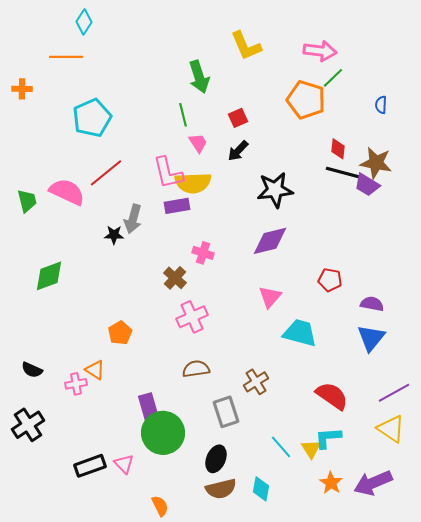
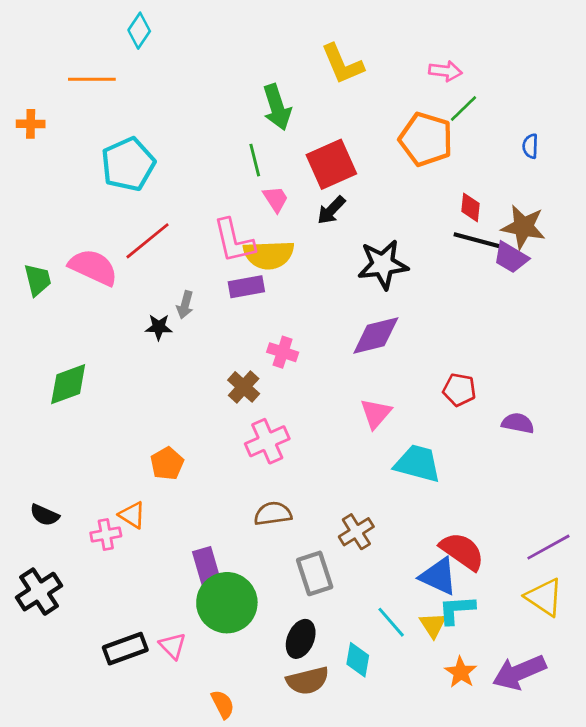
cyan diamond: (84, 22) -> (139, 31), moved
pink arrow: (320, 51) -> (445, 71), size x0.7
red square: (238, 118) -> (331, 164), size x1.8
gray arrow: (133, 219) -> (185, 305), size x0.7
blue triangle: (371, 338) -> (438, 576), moved, turned -44
cyan diamond: (261, 489) -> (358, 660), moved

